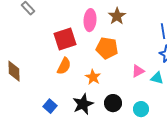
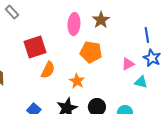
red square: (65, 39) -> (35, 47), moved
pink triangle: (138, 71) -> (128, 64), moved

